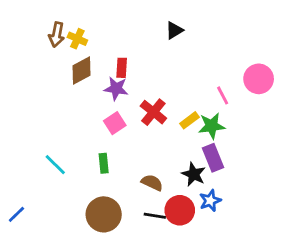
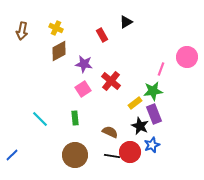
brown arrow: (57, 35) -> (22, 31), moved
red rectangle: (122, 68) -> (102, 35), moved, turned -32
pink line: (223, 95) -> (161, 69), turned 48
yellow rectangle: (189, 120) -> (135, 103), moved

